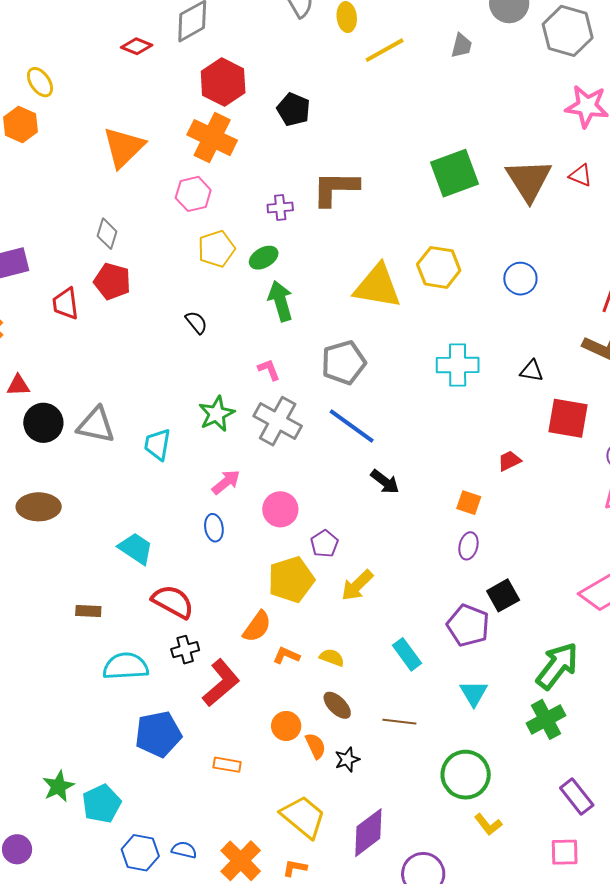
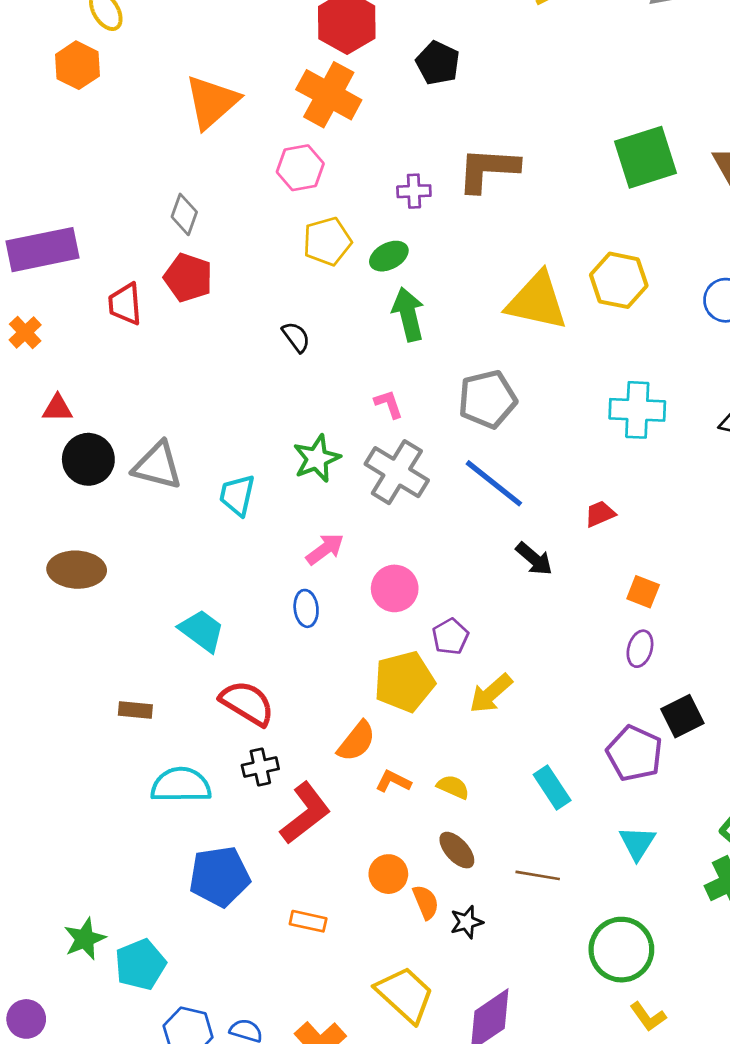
red trapezoid: (509, 461) -> (600, 514), moved

